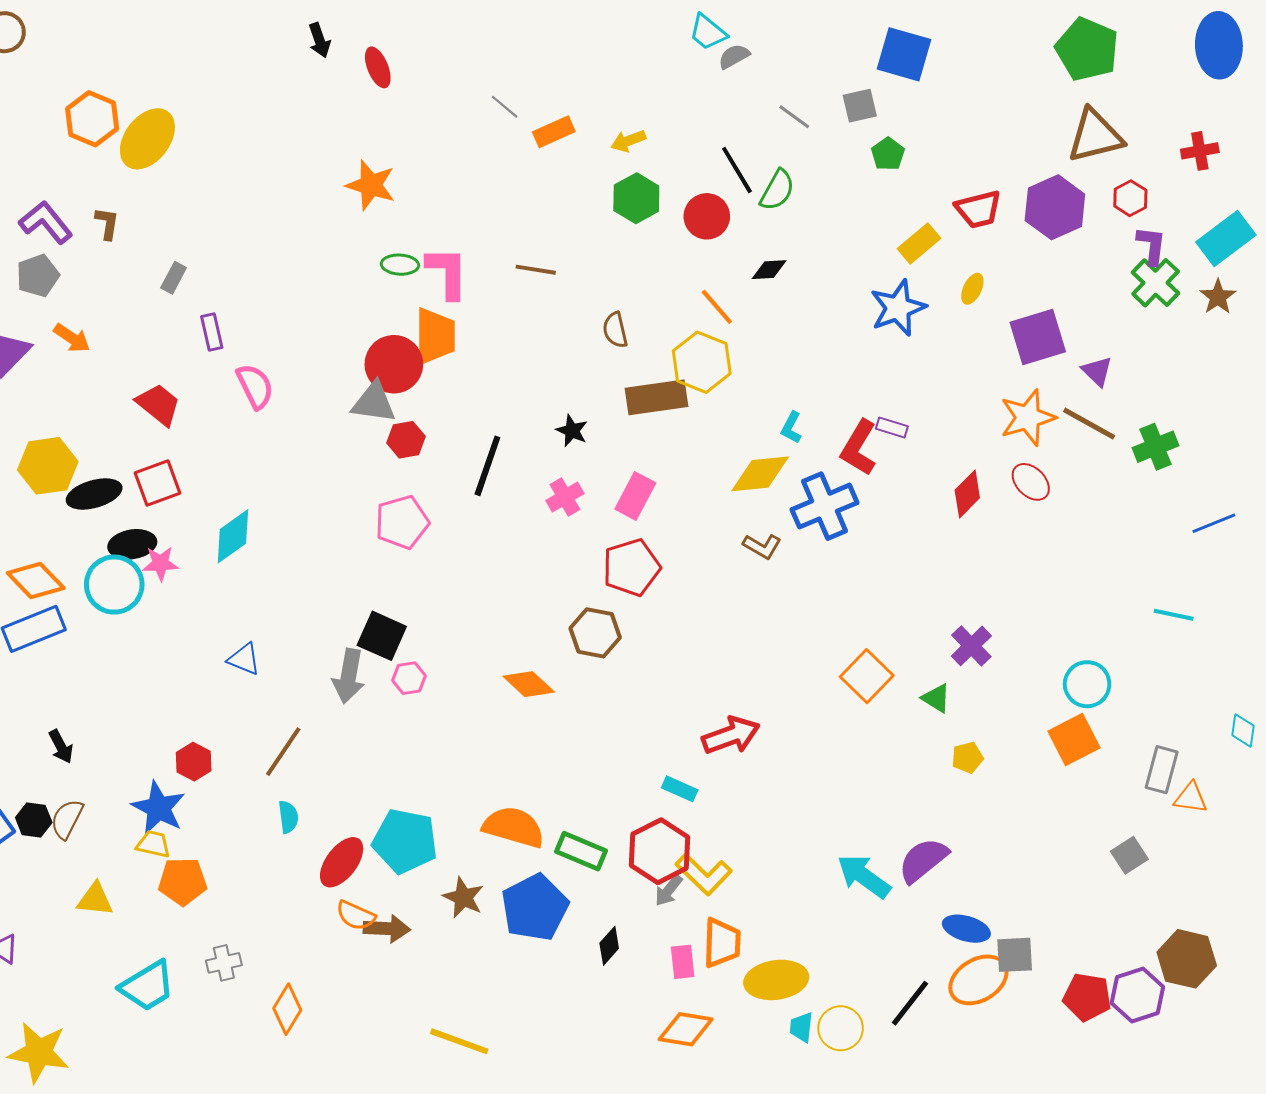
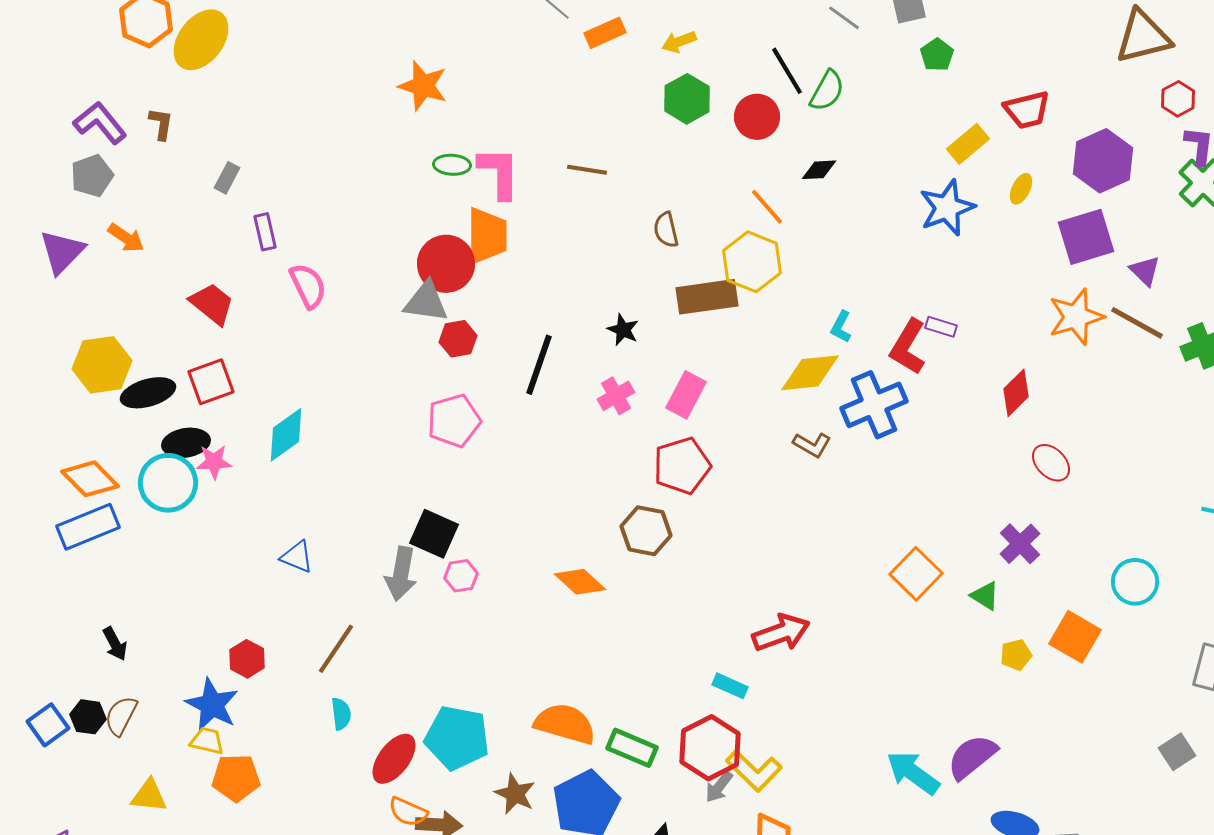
purple hexagon: (1055, 207) -> (1103, 161), moved
red ellipse: (1031, 482) -> (1051, 463), moved
orange square: (1074, 739) -> (1075, 637), moved, turned -33

